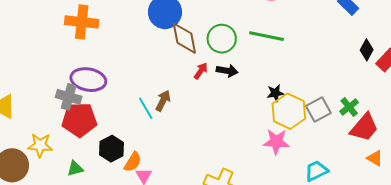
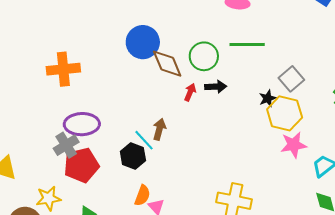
gray cross: (69, 97) -> (66, 145), turned -35
gray square: (318, 109) -> (291, 79), moved
pink star: (276, 142) -> (294, 145), moved
black hexagon: (111, 149) -> (133, 156), moved

